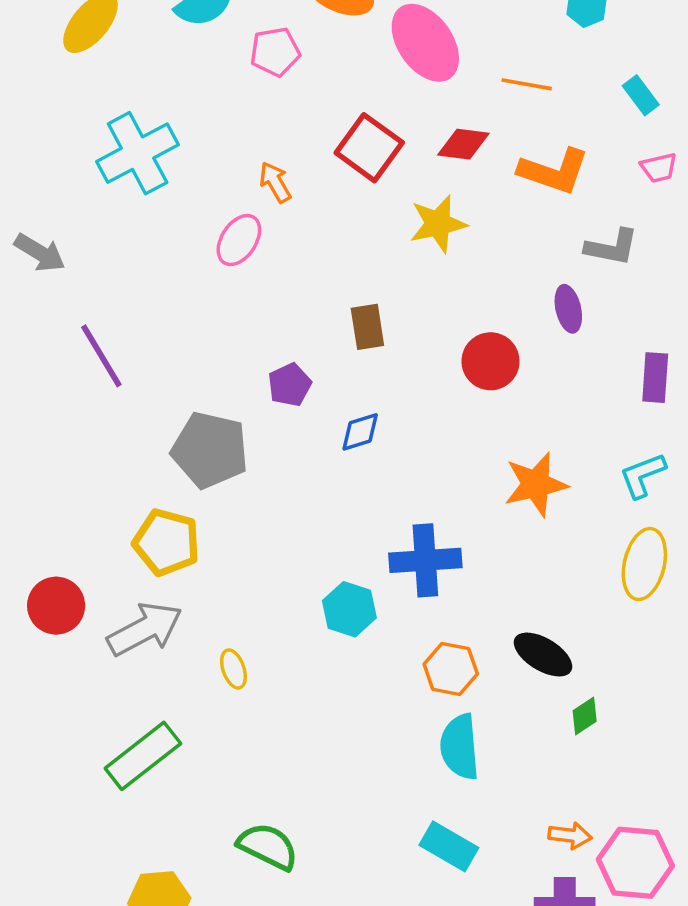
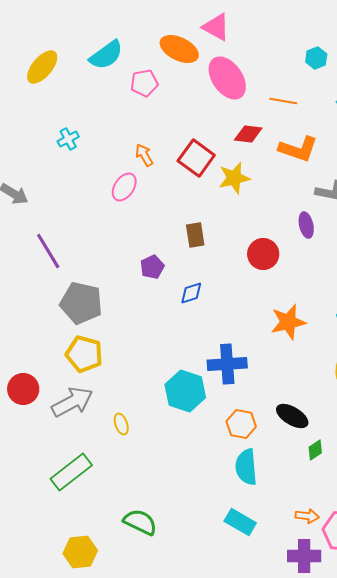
red square: (369, 148) -> (196, 158), moved
cyan cross: (138, 153) -> (68, 139), size x0.5
gray pentagon: (210, 450) -> (81, 303), moved
cyan hexagon: (349, 609) -> (185, 391), size x1.4

